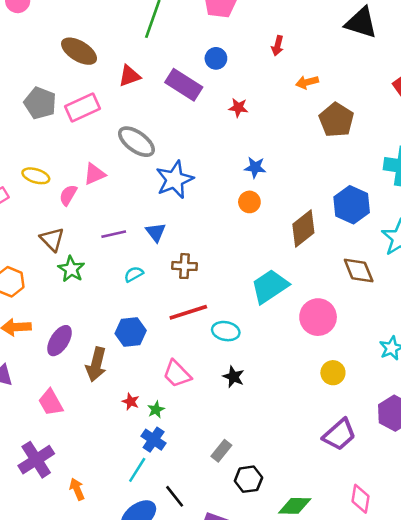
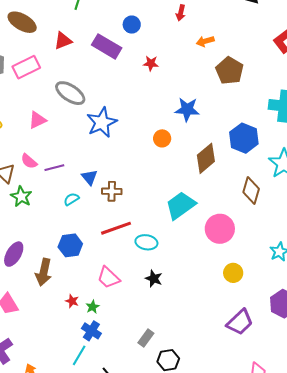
blue star: (255, 167) -> (187, 109), moved, size x1.4
pink semicircle: (68, 195) -> (29, 161), moved, turned -78
blue triangle: (156, 232) -> (89, 177), moved
brown diamond: (359, 270) -> (251, 191), turned 40

